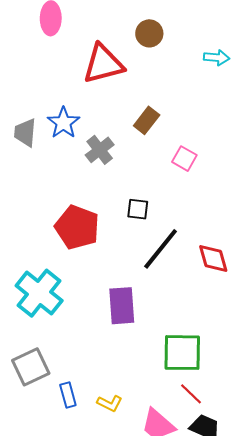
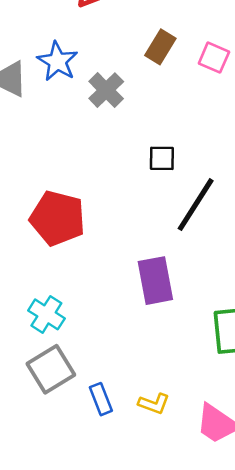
pink square: (184, 159) -> (214, 58), moved
red pentagon: (77, 227) -> (58, 218), moved
cyan cross: (39, 293) -> (46, 314), moved, size x0.6

